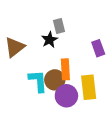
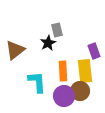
brown circle: (55, 80) -> (80, 91), moved
yellow rectangle: (89, 87) -> (85, 71), moved

